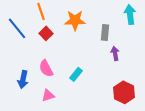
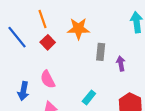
gray rectangle: (105, 32) -> (101, 52), moved
cyan rectangle: (76, 74) -> (89, 97), moved

